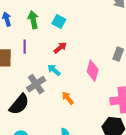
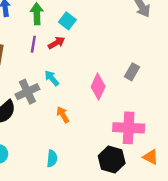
purple line: (25, 47) -> (33, 44), moved
red arrow: (60, 48) -> (56, 43), moved

